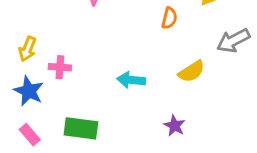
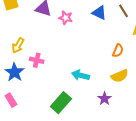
orange semicircle: (169, 18) -> (118, 51), moved
purple star: (175, 126) -> (105, 99), moved
green rectangle: (81, 128) -> (61, 103), moved, turned -65

